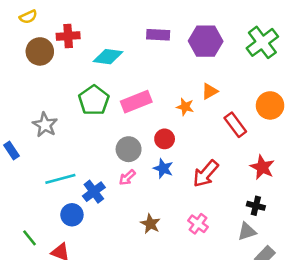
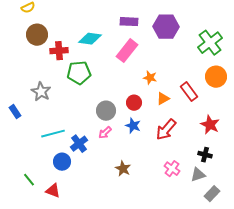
red cross: (68, 36) -> (59, 51), moved
green cross: (262, 42) -> (210, 43), moved
orange triangle: (210, 91) -> (163, 99), moved
green pentagon: (94, 100) -> (79, 73), turned 30
pink rectangle: (136, 102) -> (127, 51), moved, turned -30
pink cross: (198, 224) -> (172, 169), moved

